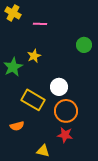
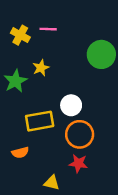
yellow cross: (13, 13) -> (20, 35), moved
green circle: (84, 45) -> (101, 54), size x1.5
yellow rectangle: (33, 100) -> (40, 121), turned -40

